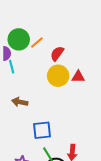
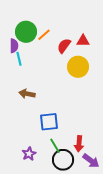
yellow circle: (58, 76) -> (78, 67), moved
red triangle: (78, 77) -> (83, 41), moved

